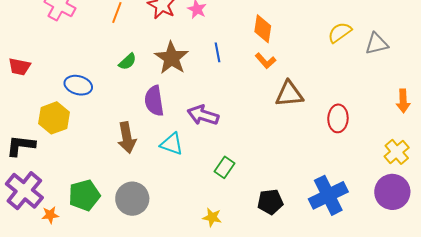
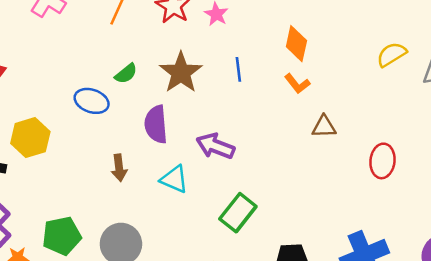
blue ellipse: (78, 85) -> (92, 101), moved
brown triangle: (289, 94) -> (324, 127), size x0.7
brown arrow: (127, 138) -> (119, 168), size x0.7
green rectangle: (225, 167) -> (238, 213), size x1.4

